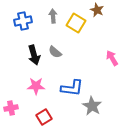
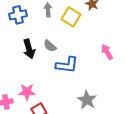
pink star: (36, 86) -> (27, 92), moved
blue L-shape: (72, 88) -> (67, 65), moved

